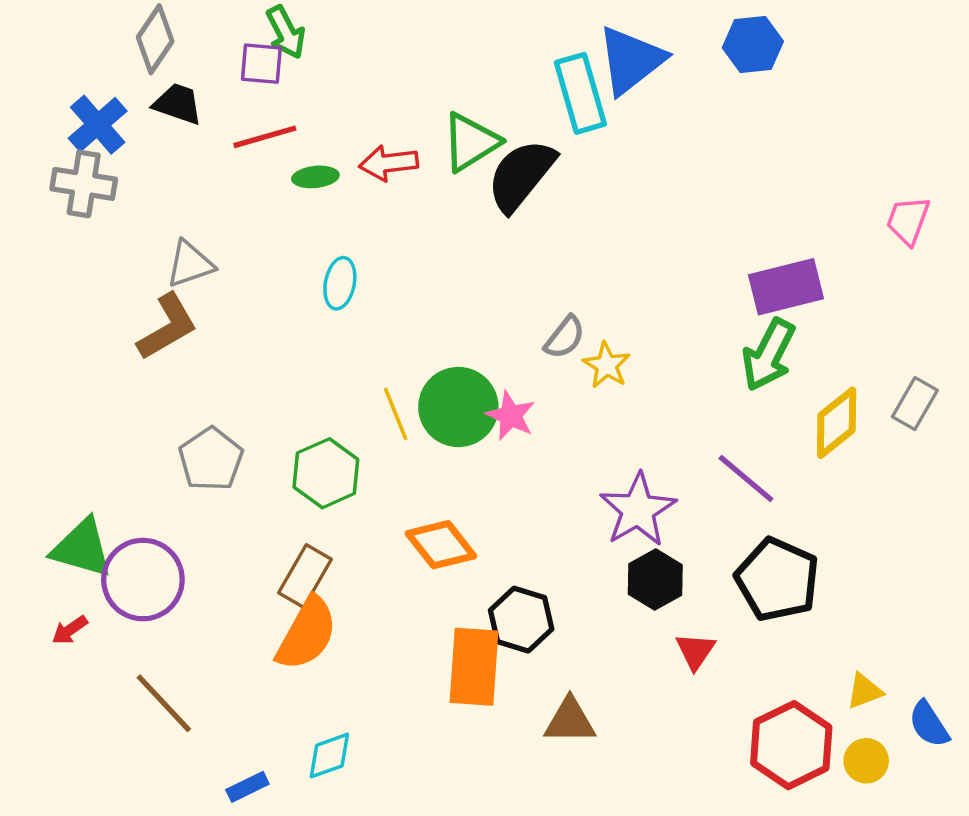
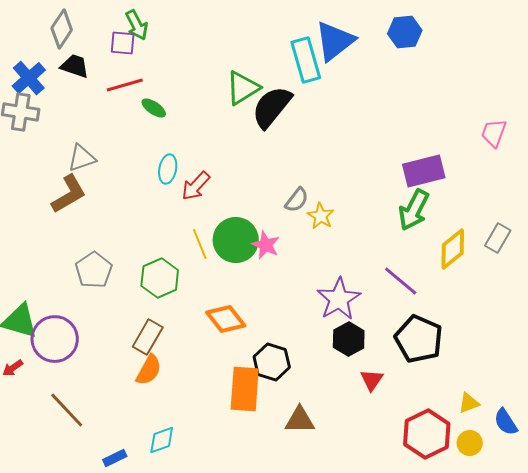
red arrow: (389, 163) -> (196, 186), moved, turned -40
green ellipse: (315, 177) -> (154, 108), turned 40
orange semicircle: (307, 634) -> (149, 370), size x0.7

